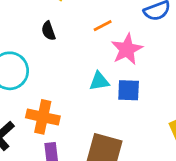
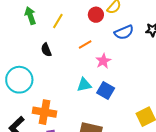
pink star: (127, 49) -> (103, 61), size x0.7
blue square: (129, 90) -> (106, 90), turned 30

